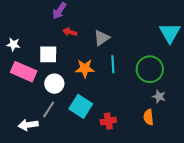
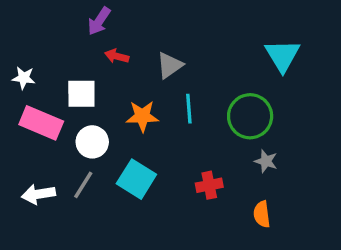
orange semicircle: (148, 117) -> (262, 214), moved
red cross: (108, 121) -> (209, 185), moved
white arrow: (28, 125) -> (38, 194), moved

